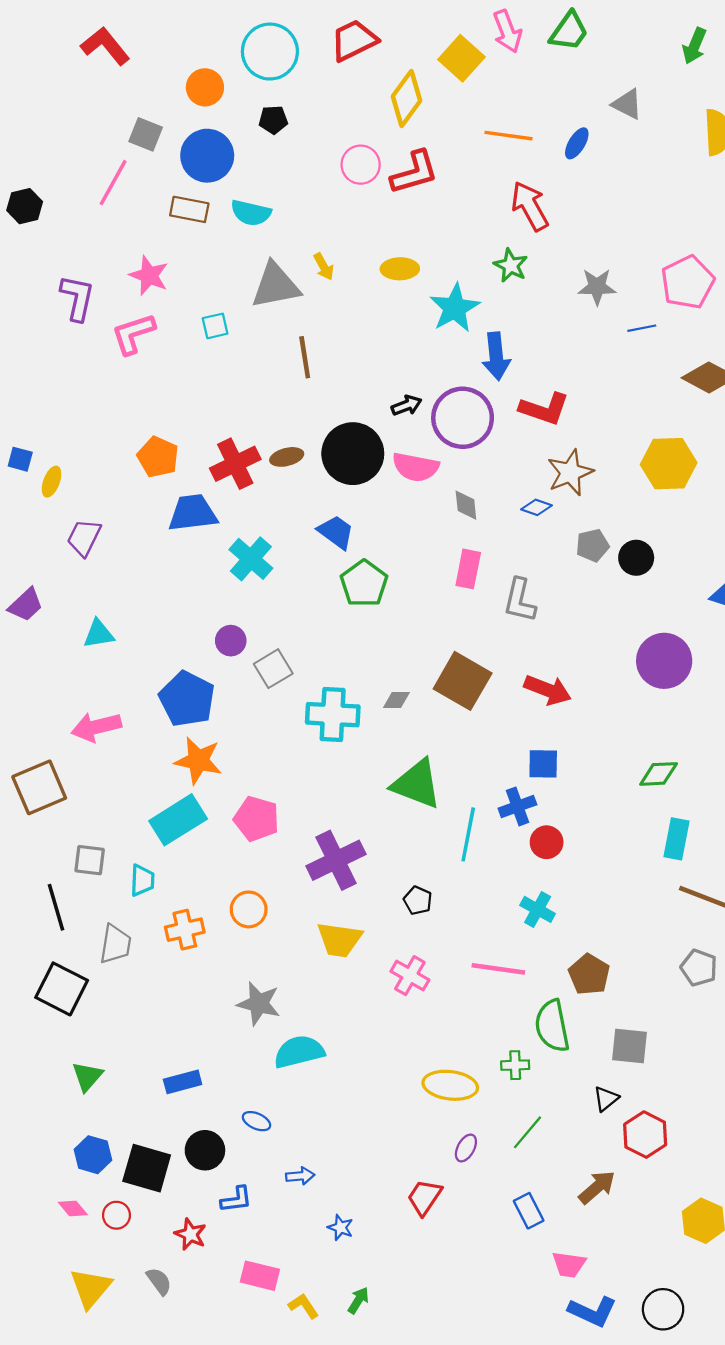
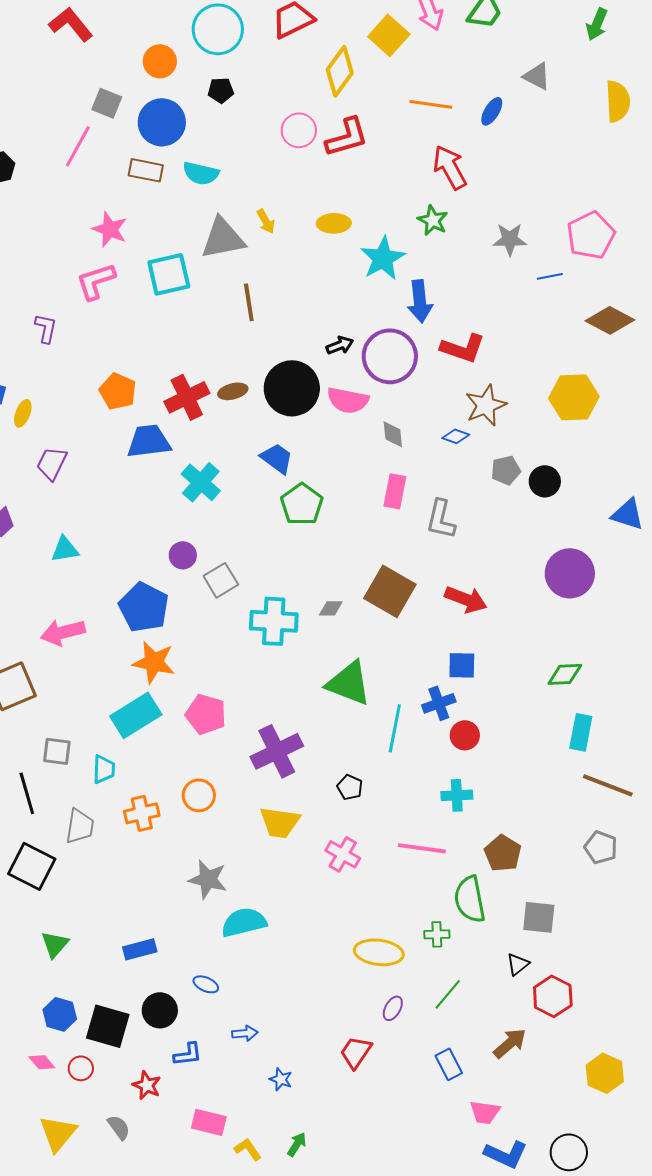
purple L-shape: (77, 298) -> (46, 328), moved, size x0.7
cyan square: (215, 326) -> (169, 274), size x1.8
cyan cross: (538, 909) -> (457, 795), turned -32

